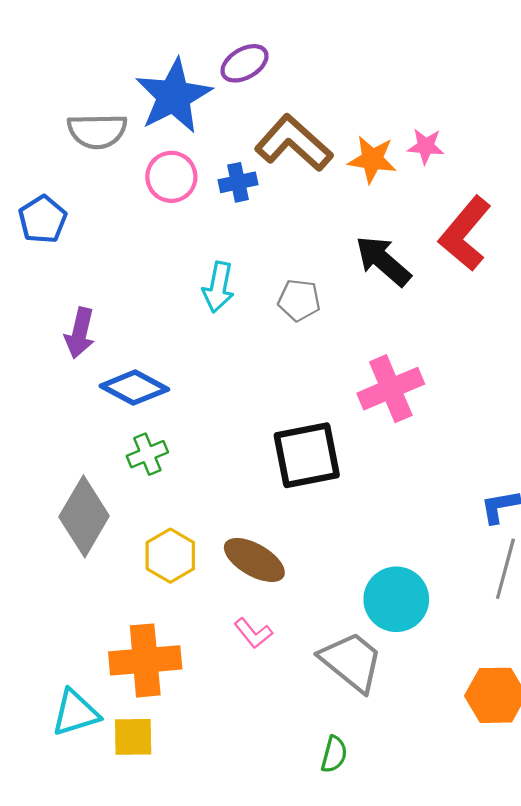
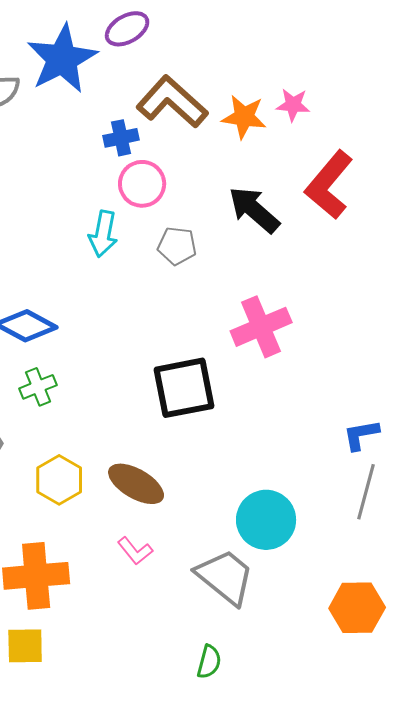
pink circle: (171, 177) -> (142, 184), moved

